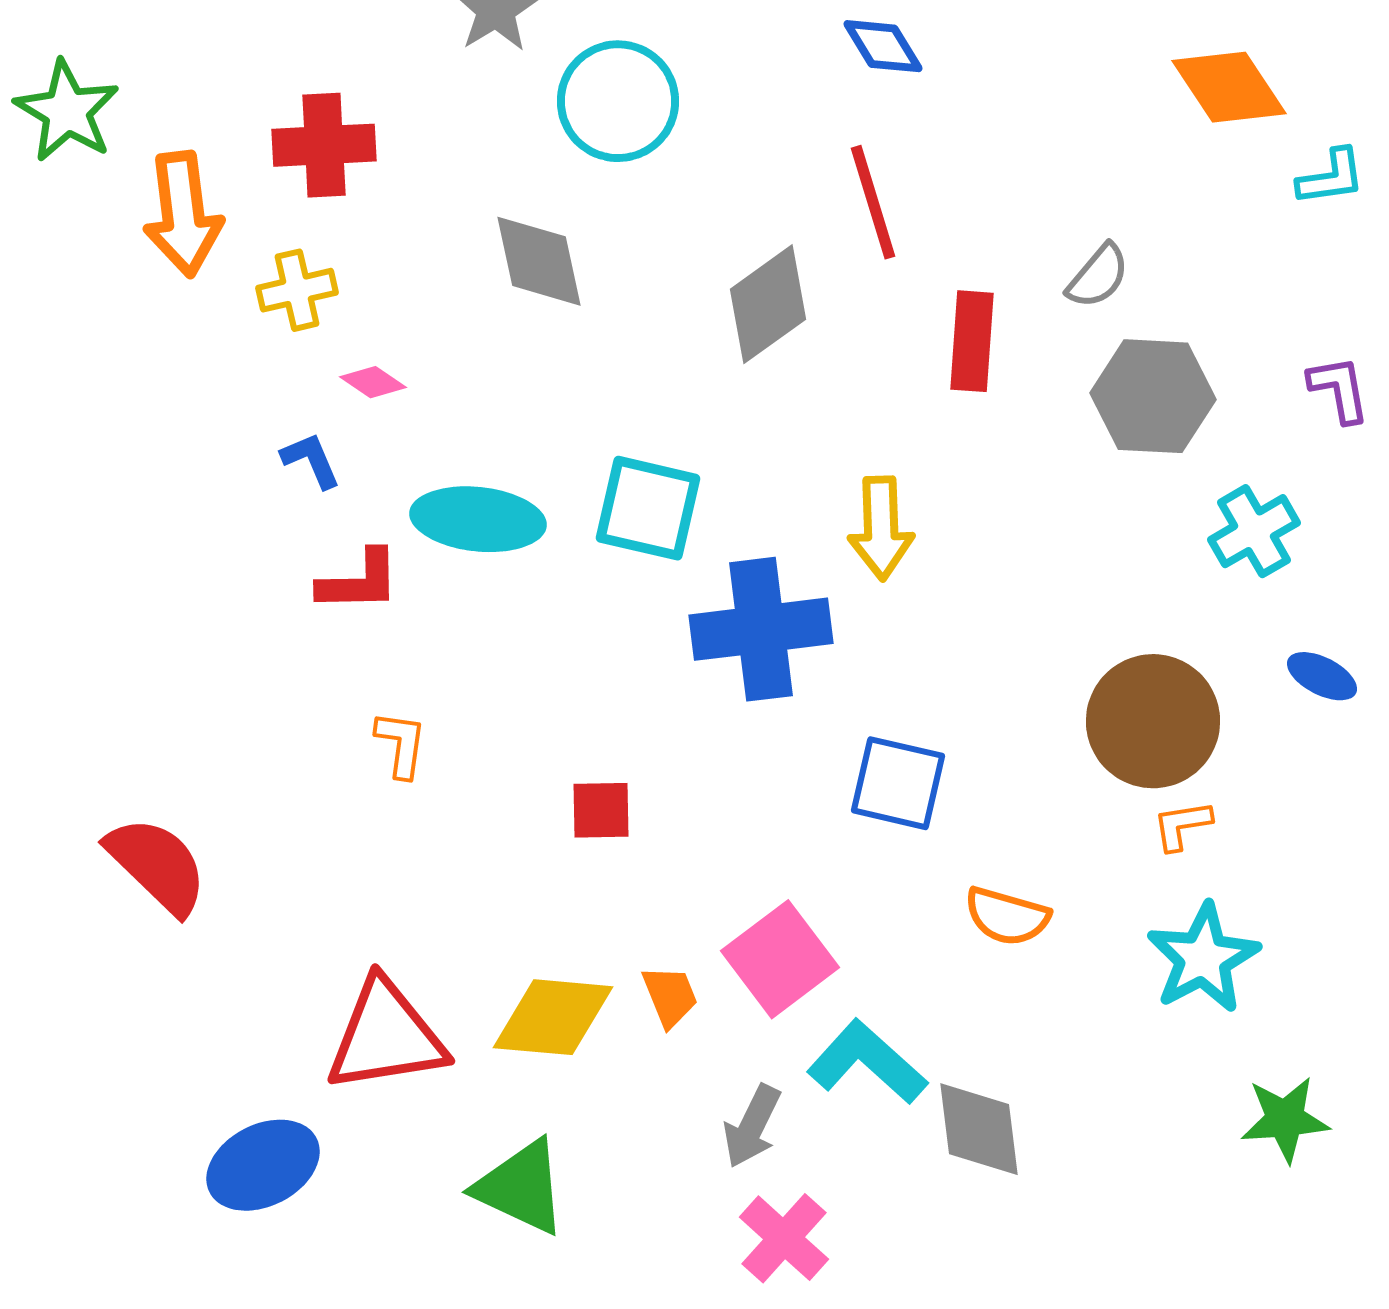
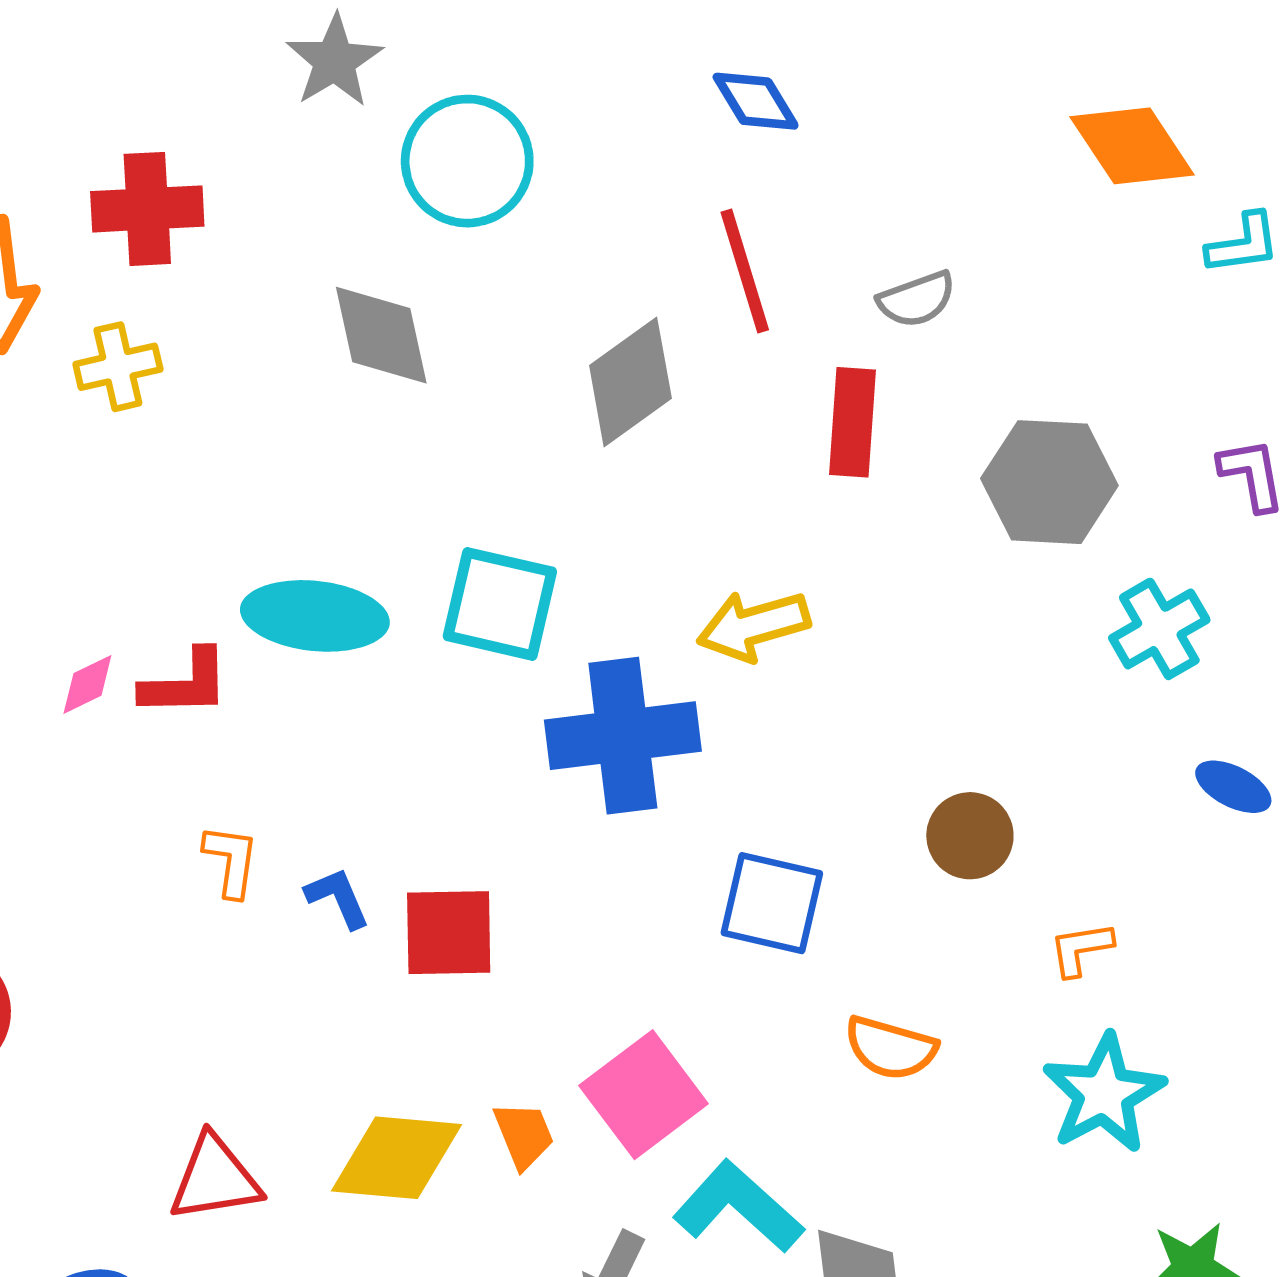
gray semicircle: (1098, 276) -> (917, 299), moved, turned 30
pink diamond: (373, 382) -> (87, 684), moved, turned -60
blue L-shape: (311, 460) -> (338, 898), moved
yellow arrow: (881, 528) -> (753, 626), turned 76
brown circle: (1153, 721) -> (970, 836), moved, size x0.6
red square: (601, 810) -> (449, 933), size x1.4
red triangle: (386, 1036) -> (215, 1179), size x0.7

